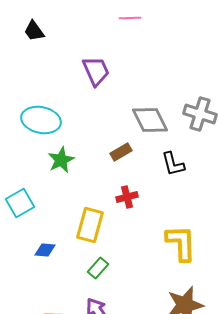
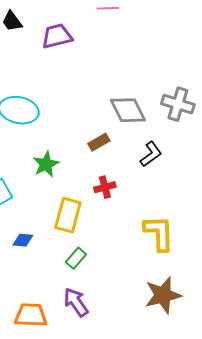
purple trapezoid: (96, 71) -> (57, 36), moved, turned -80
green star: (61, 160) -> (46, 164), moved
black L-shape: (173, 164) -> (151, 154), turned -112

